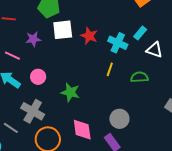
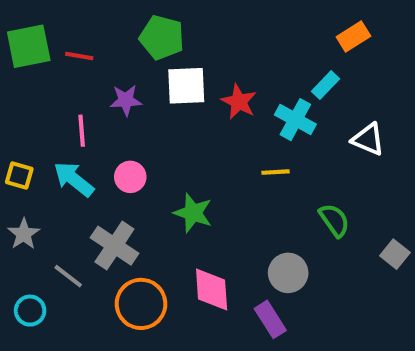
cyan rectangle: (140, 33) -> (325, 85), moved
pink line: (12, 56) -> (82, 131), turned 56
yellow line: (110, 69) -> (275, 172), turned 64
green semicircle: (139, 77) -> (334, 220), moved, turned 54

